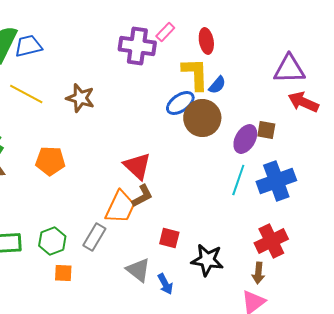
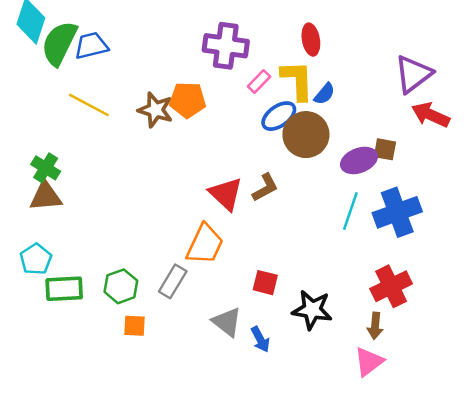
pink rectangle: (165, 32) -> (259, 82), moved
purple triangle: (289, 69) -> (413, 74), turned -36
purple ellipse: (245, 139) -> (359, 160), turned 40
orange pentagon: (50, 161) -> (188, 100), moved
brown L-shape: (142, 196) -> (265, 188), moved

